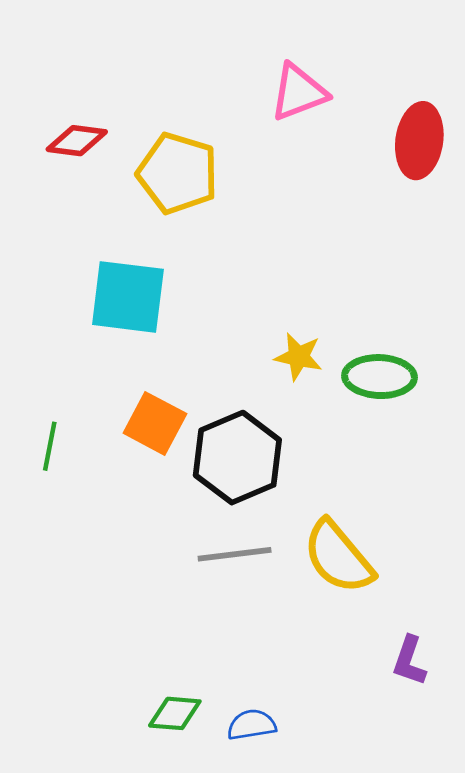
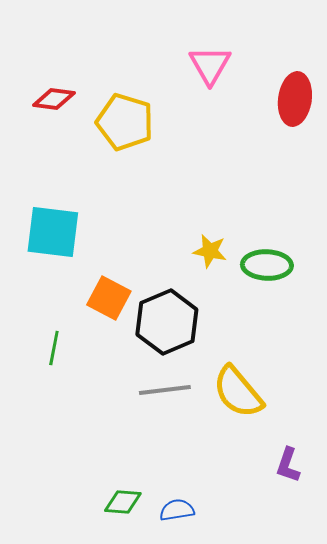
pink triangle: (298, 92) -> (210, 65), turned -39
cyan square: (128, 297) -> (53, 232), moved
green line: (50, 446) -> (54, 348), moved

